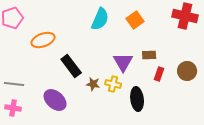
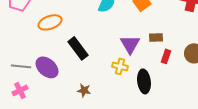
brown star: (93, 84) -> (84, 90), moved
purple ellipse: (55, 100) -> (47, 67), moved
pink cross: (13, 108) -> (20, 90), turned -35

